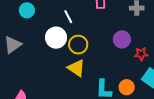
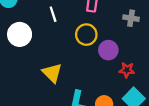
white circle: (56, 38) -> (20, 34), moved
yellow circle: (78, 45) -> (86, 35), moved

